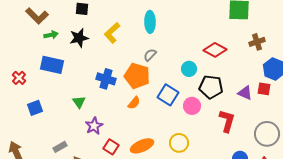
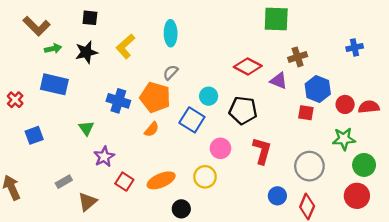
cyan circle: (189, 69) -> (209, 96), moved
purple triangle: (245, 93) -> (279, 81), moved
pink circle: (192, 106) -> (220, 148), moved

